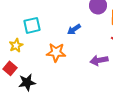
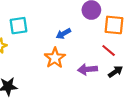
orange star: (56, 52) -> (55, 58), moved, turned 30

